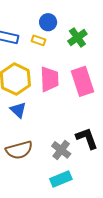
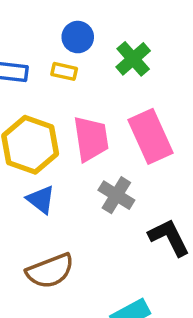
gray cross: (61, 150) -> (116, 195), moved

